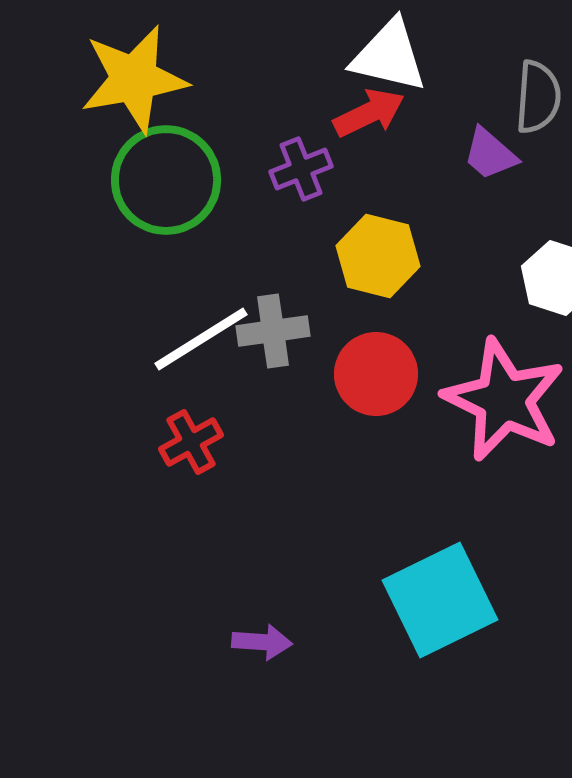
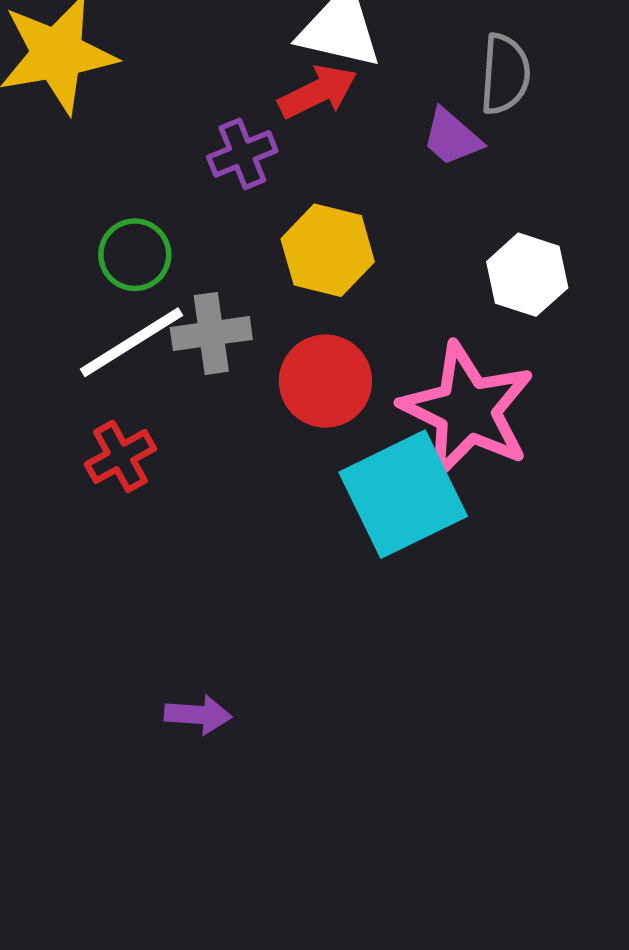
green circle: (166, 180) -> (135, 255), moved, size x0.6
cyan square: (440, 600) -> (403, 494), moved
purple arrow: (262, 642) -> (198, 715), moved

